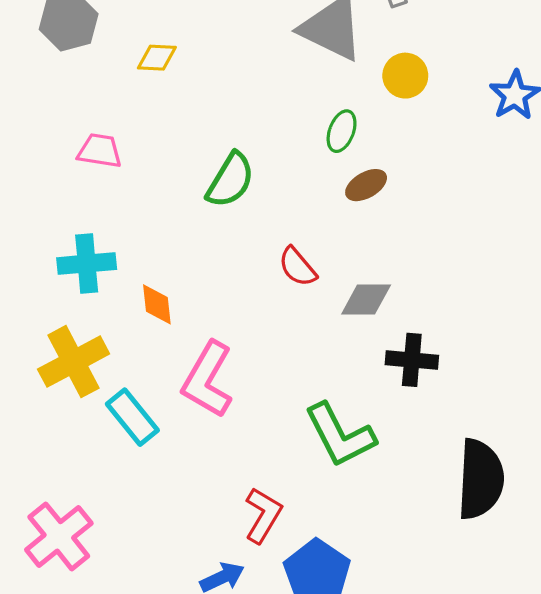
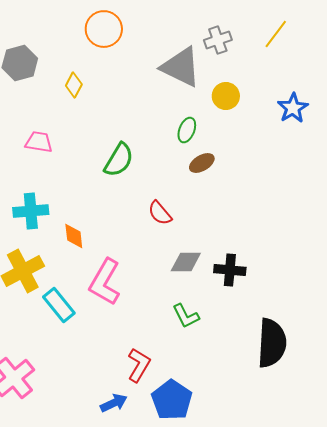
yellow diamond: (157, 58) -> (74, 85), turned -65
gray diamond: (366, 299) -> (186, 262), moved
green L-shape: (340, 435) -> (186, 316), size x0.6

